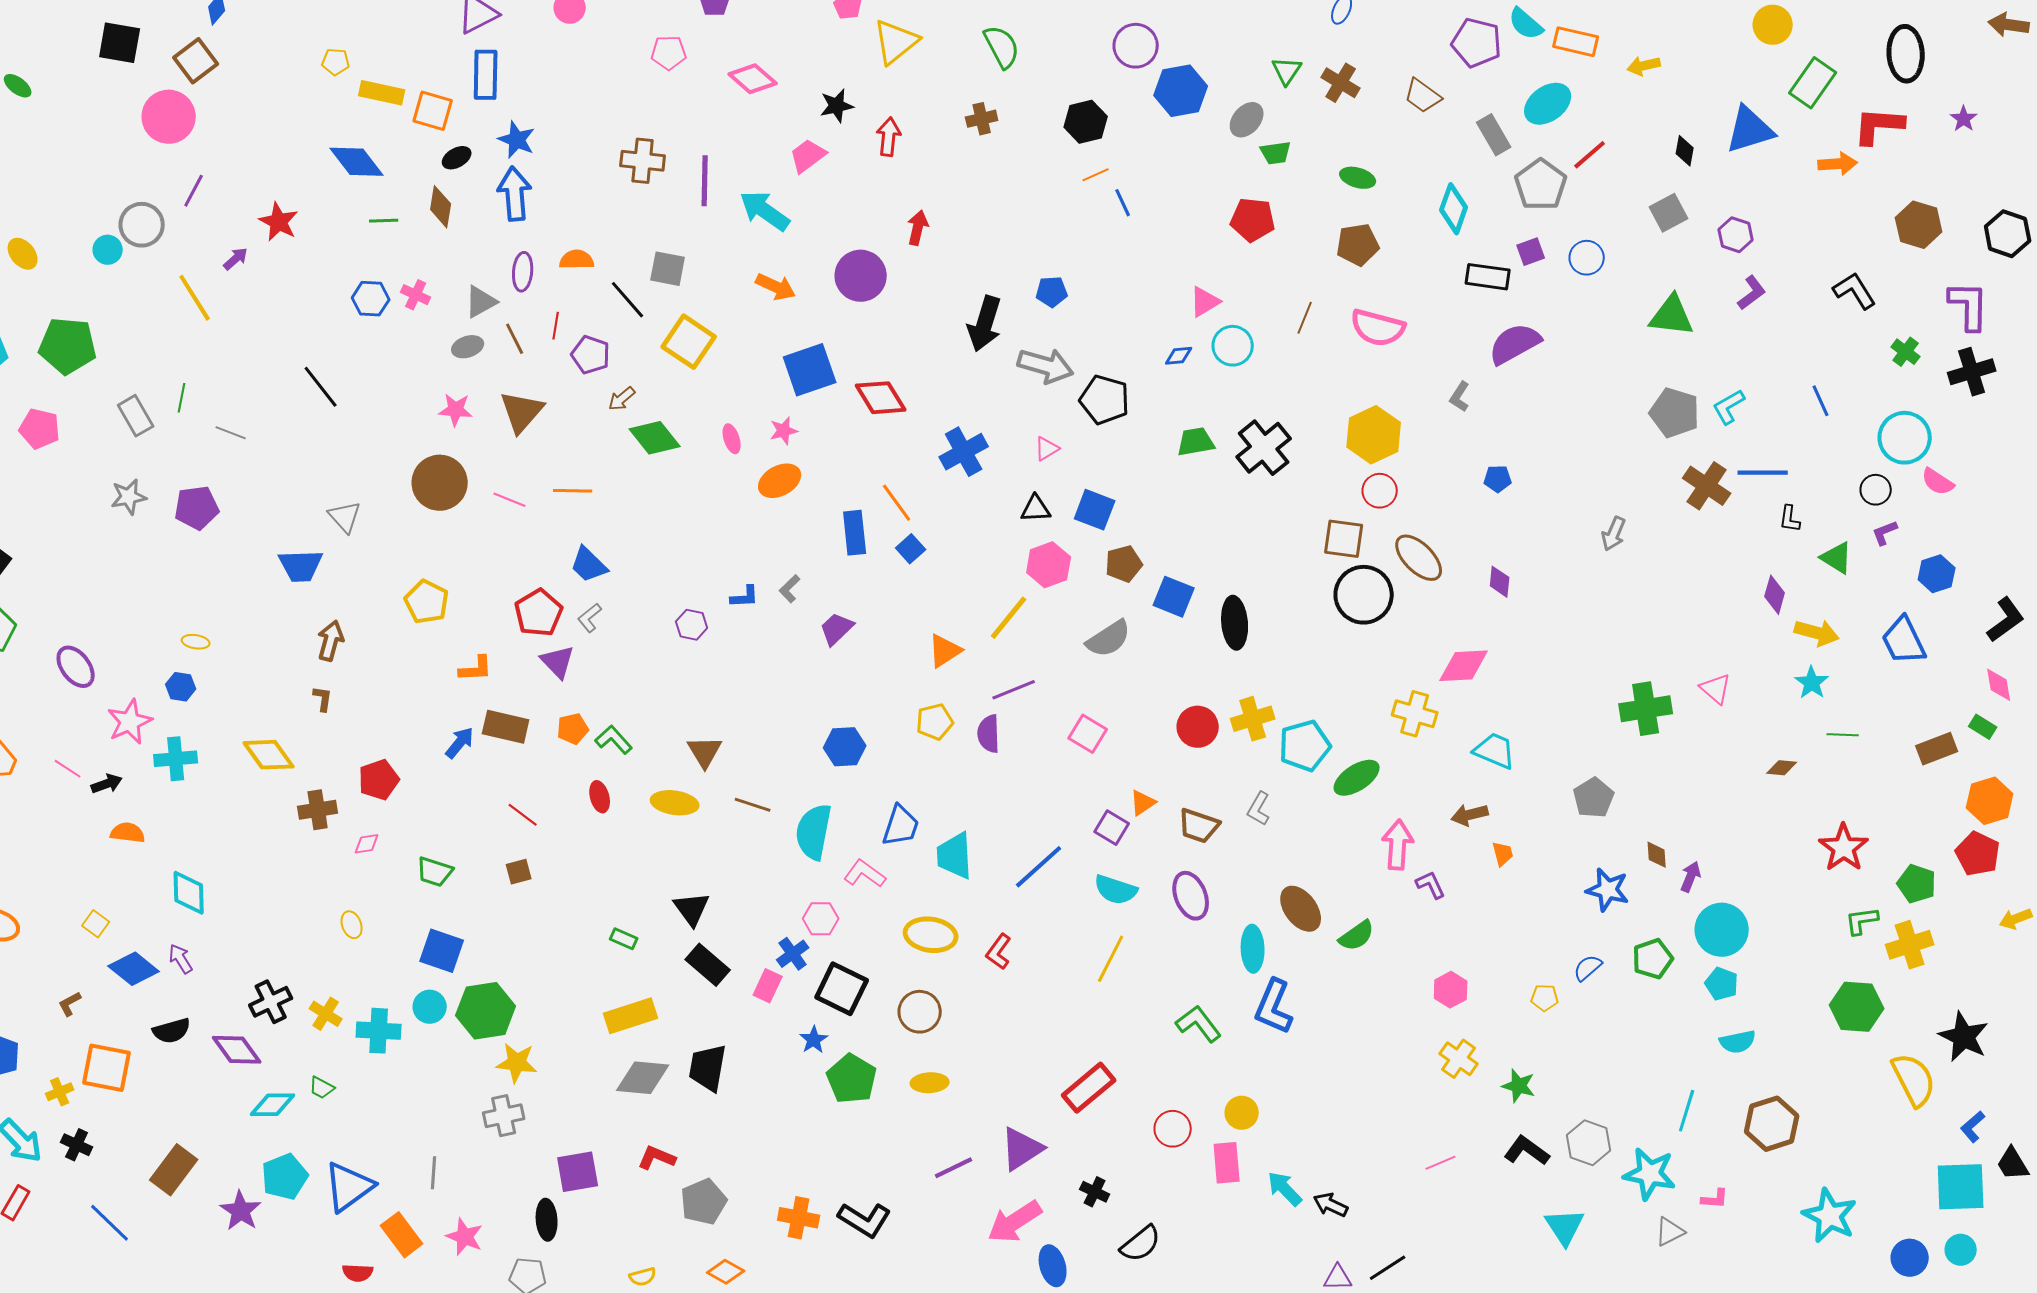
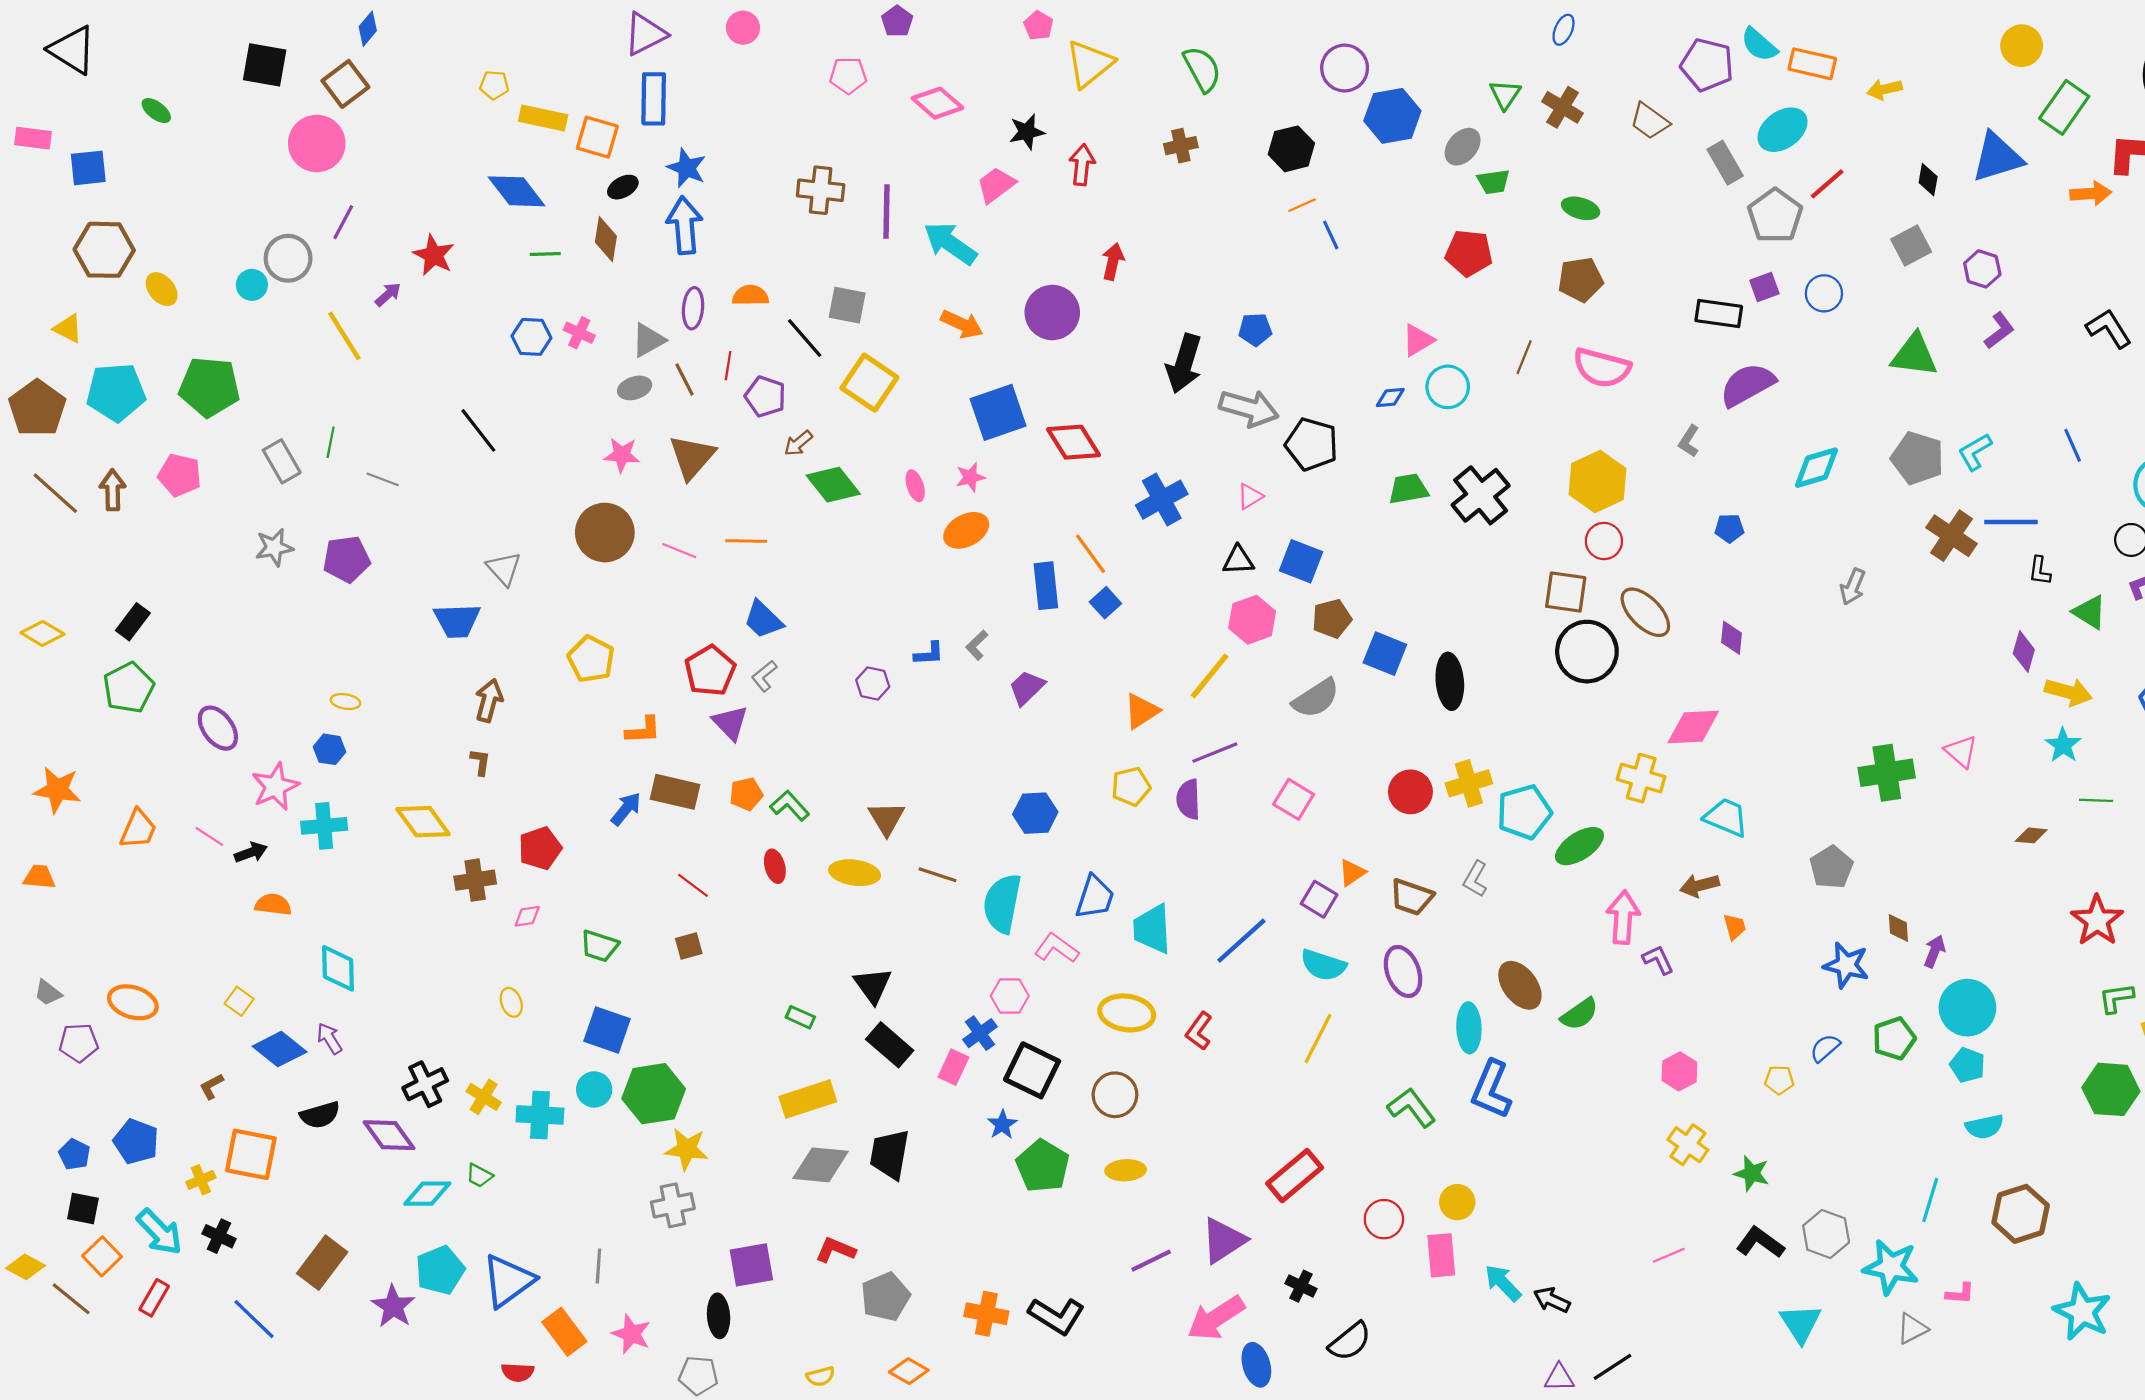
cyan diamond: (1454, 209) -> (1816, 468), moved, turned 54

